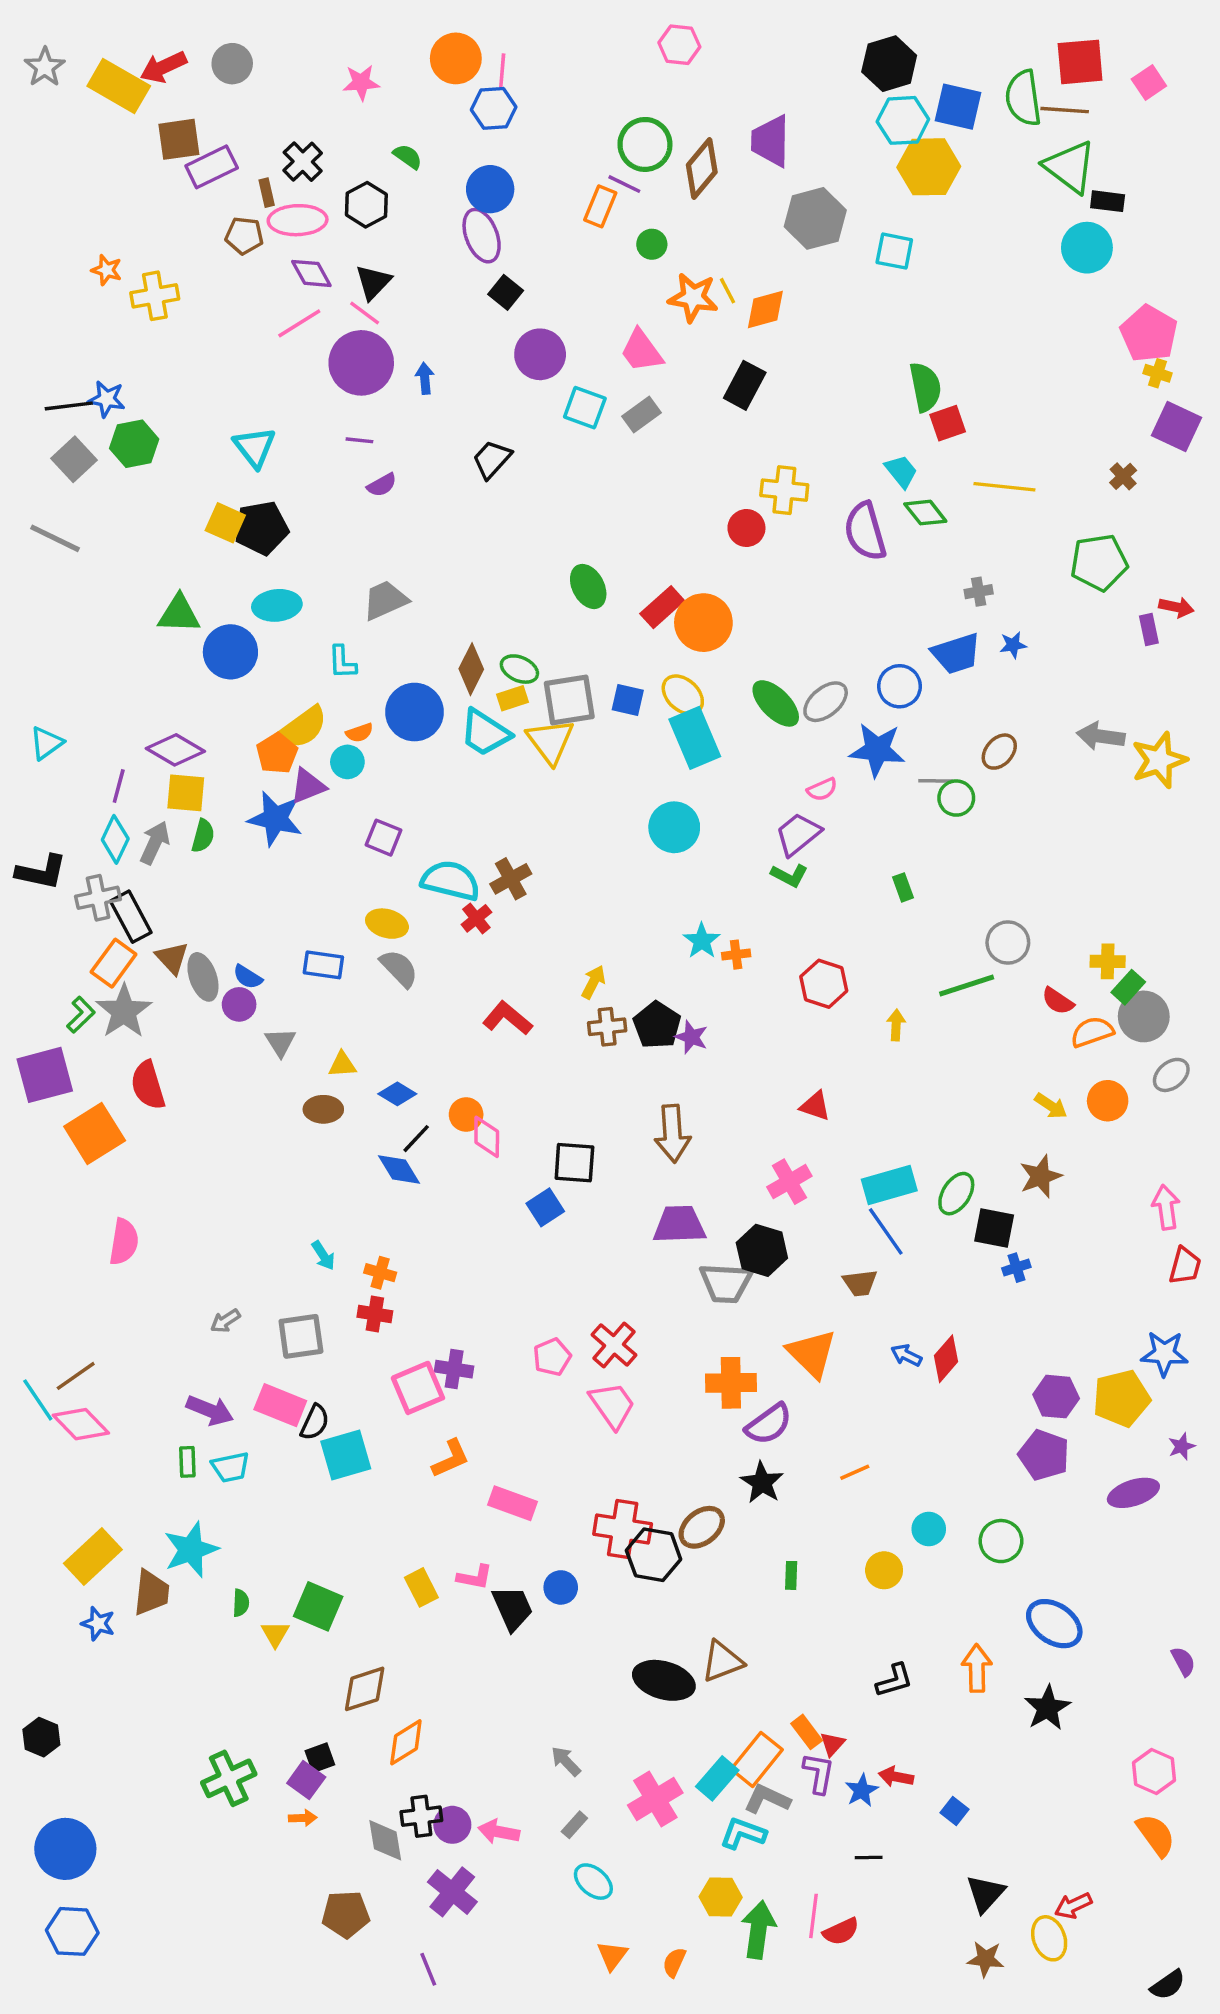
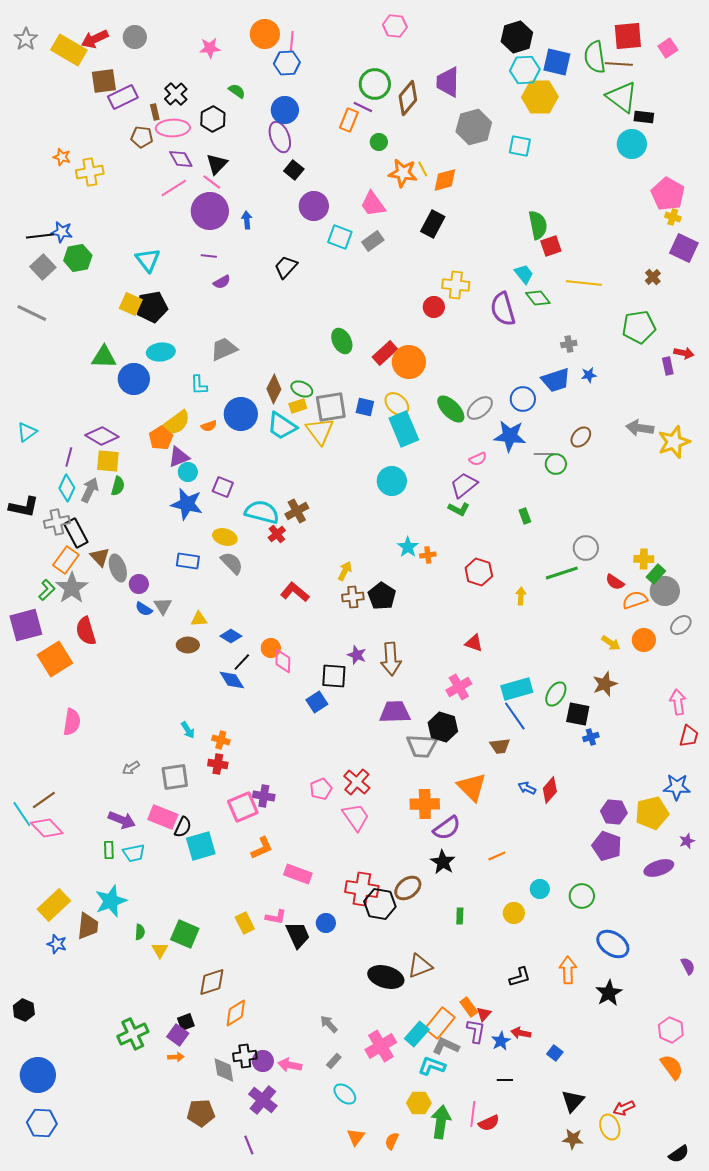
cyan circle: (347, 762) -> (188, 472), moved
blue star: (275, 819) -> (187, 504), moved
blue semicircle: (248, 977) -> (144, 609), moved
purple star: (691, 1037) -> (357, 655), moved

